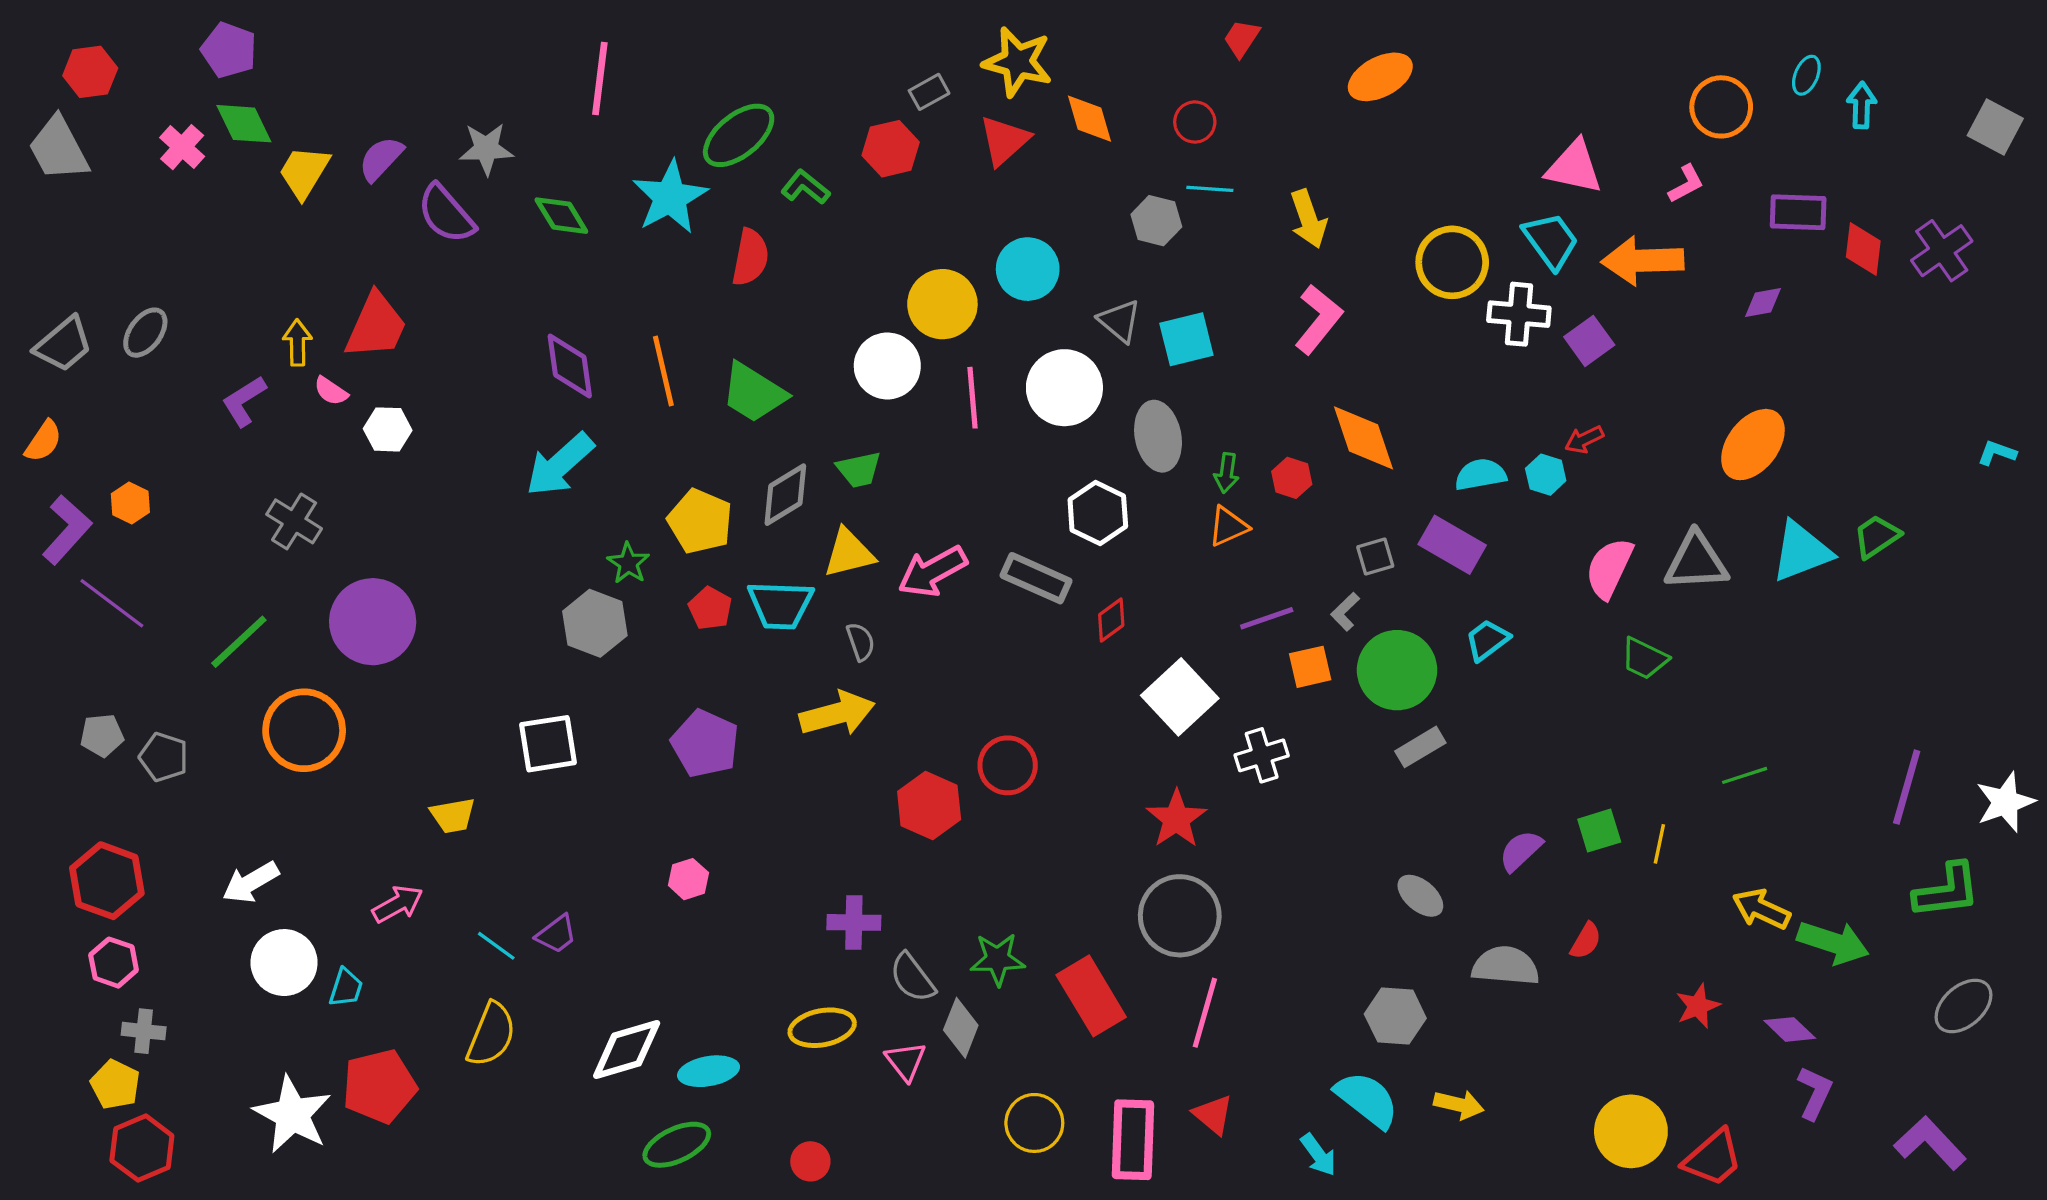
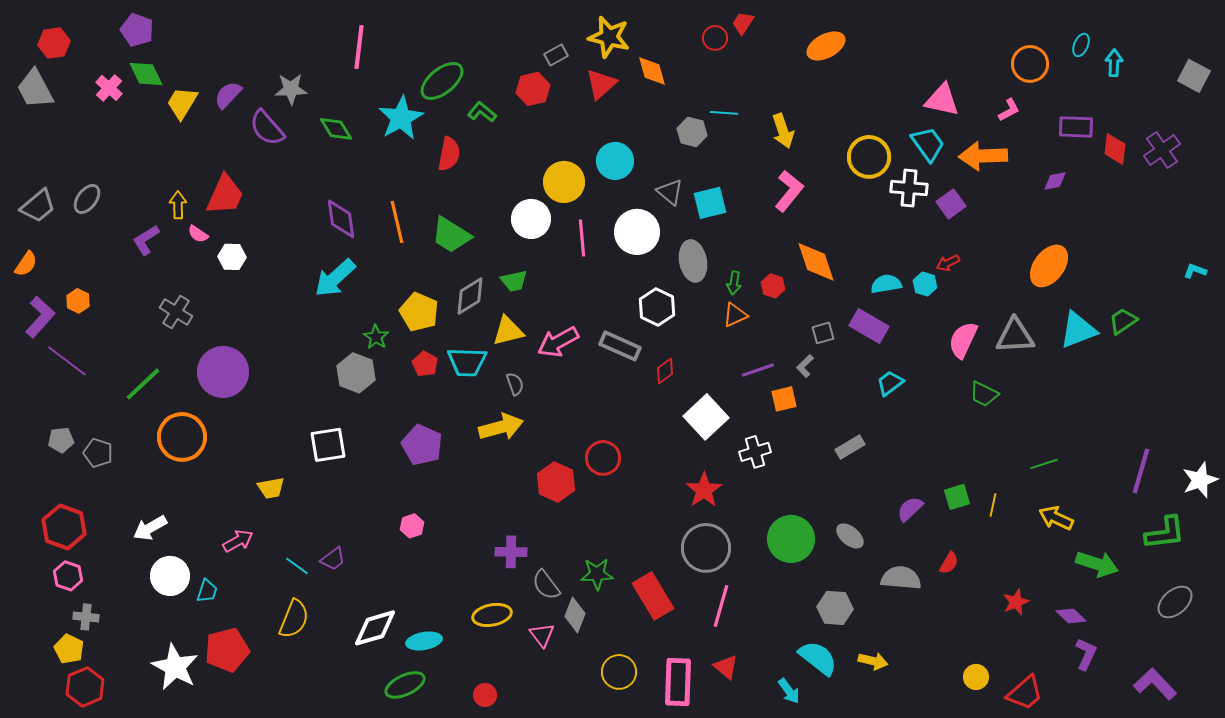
red circle: (1195, 122) -> (715, 38), moved
green circle: (1397, 670) -> (791, 539), moved
yellow arrow: (1761, 909) -> (1056, 518), moved
yellow circle: (1631, 1131) -> (976, 677), size x0.6

